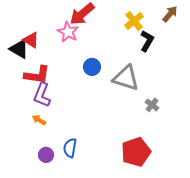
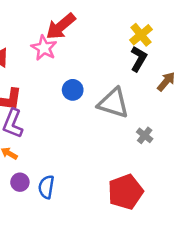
brown arrow: (170, 14) -> (166, 82), moved
yellow cross: (134, 21) -> (141, 35), moved
purple circle: (46, 155) -> (20, 182), moved

